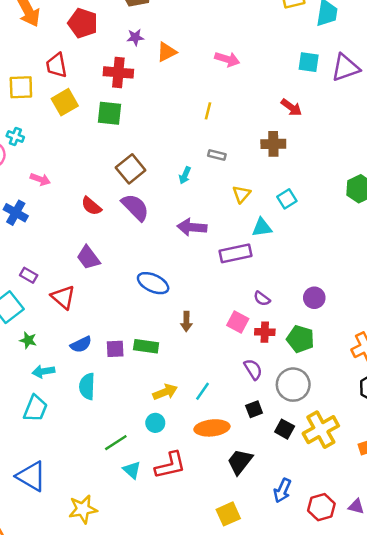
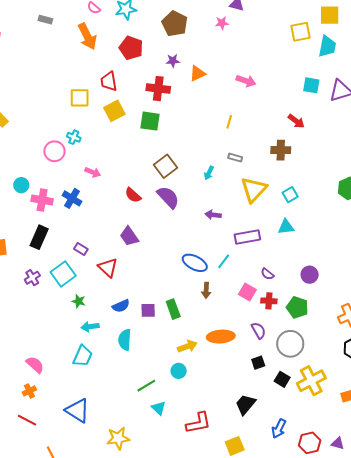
yellow triangle: (241, 194) -> (254, 190), size x1.8
purple arrow: (192, 227) -> (213, 215), size x0.7
cyan triangle: (262, 227) -> (286, 227), moved
blue ellipse: (153, 283) -> (195, 263), moved
green rectangle: (146, 346) -> (173, 309), turned 60
cyan line: (203, 391) -> (224, 261), moved
orange ellipse: (212, 428) -> (221, 337), moved
red L-shape: (170, 465) -> (198, 423), moved

